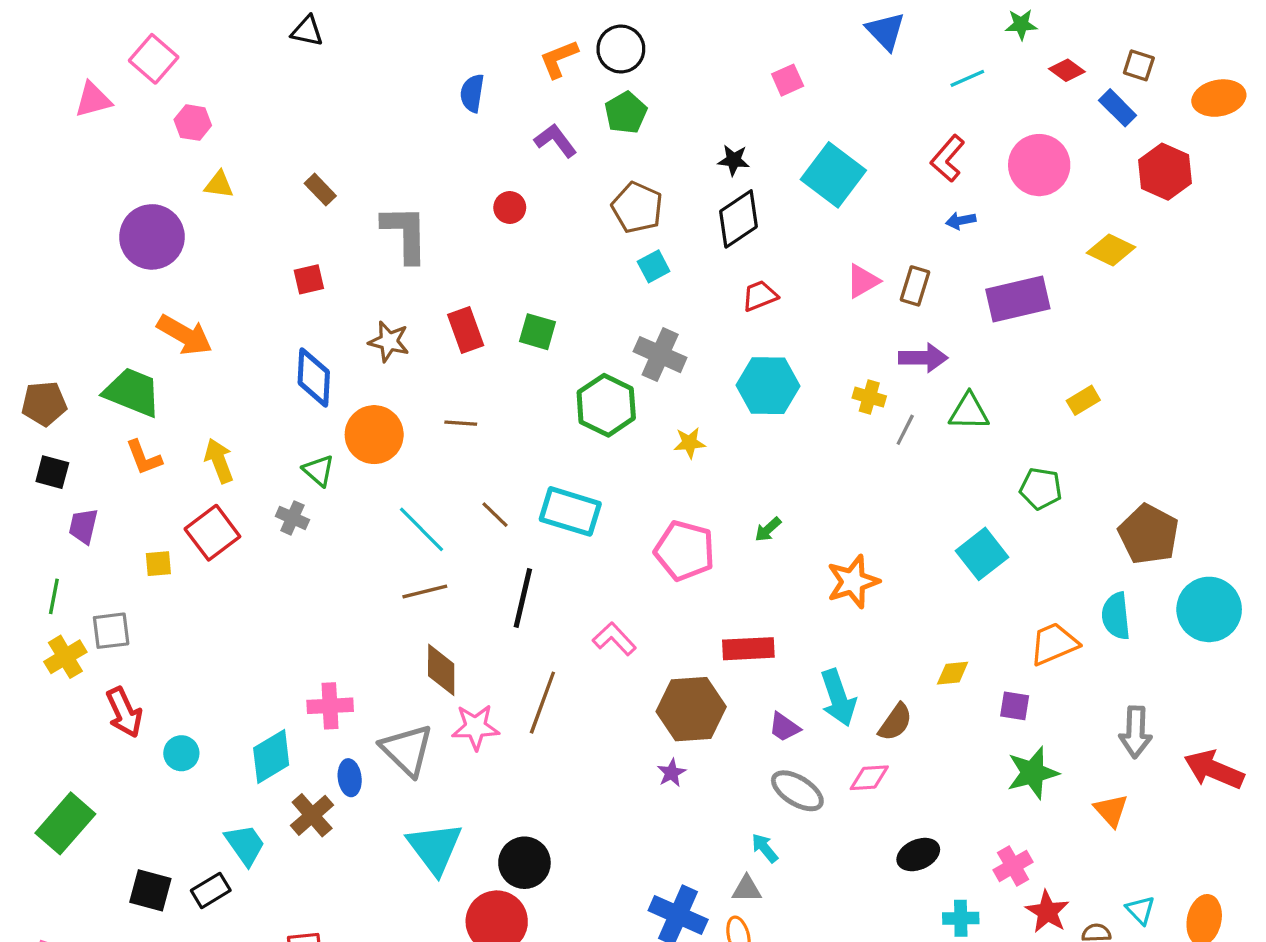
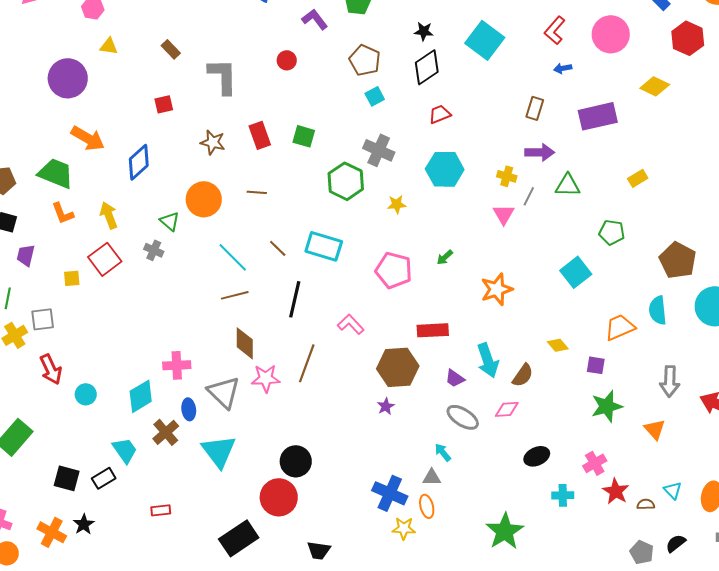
pink triangle: (863, 281) -> (504, 214), moved, turned -30
blue diamond: (314, 377) -> (139, 162), moved, turned 45
yellow diamond: (953, 673) -> (558, 345), turned 55
cyan triangle: (435, 848) -> (219, 451), moved

